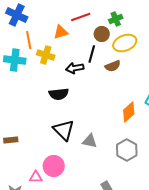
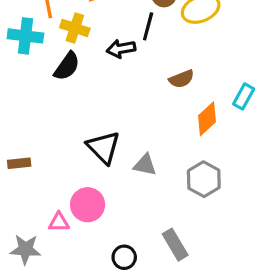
brown semicircle: (113, 66) -> (182, 79), moved
black semicircle: (59, 94) -> (67, 66), moved, turned -48

